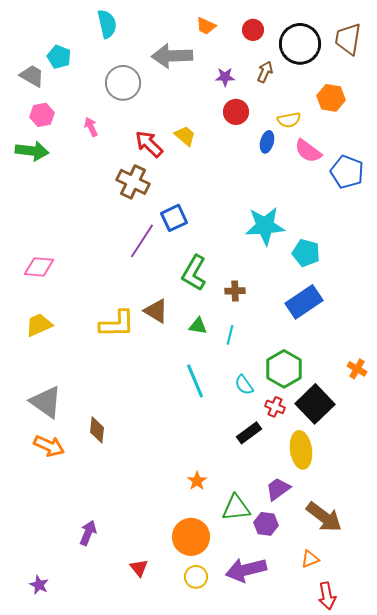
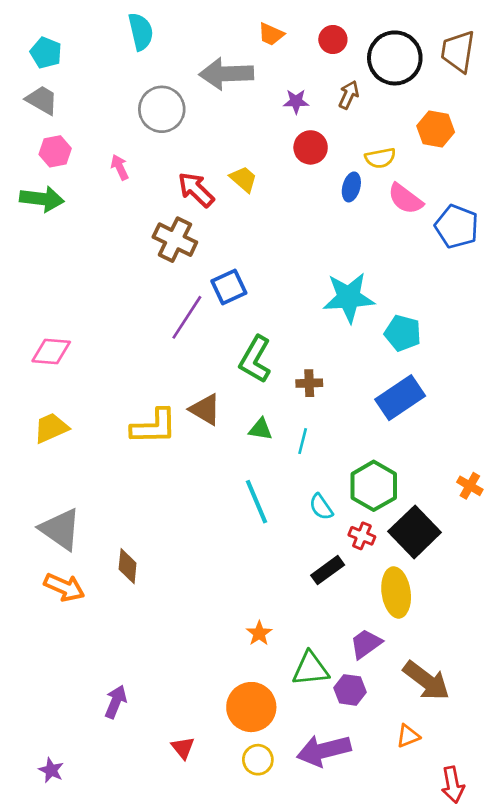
cyan pentagon: (59, 57) -> (46, 53), moved
red arrow: (327, 596) -> (453, 785), moved

